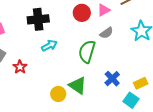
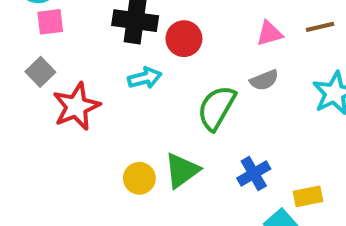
red circle: (82, 13) -> (184, 39), moved
red star: (20, 67) -> (76, 106), size x1.6
green triangle: (78, 85) -> (182, 170), turned 36

